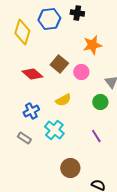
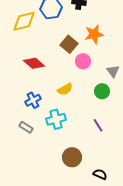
yellow diamond: (22, 32) -> (24, 21), turned 60
brown square: (59, 64) -> (69, 44), moved
cyan cross: (54, 130) -> (56, 119), turned 36

